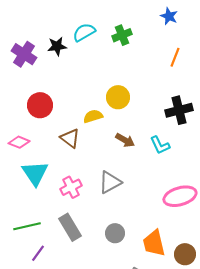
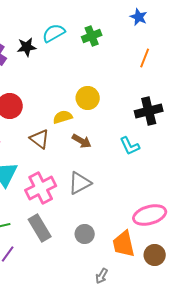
brown arrow: (125, 140) -> (82, 141), moved
pink cross: (71, 187) -> (41, 188), size x1.4
pink ellipse: (180, 196) -> (150, 215), moved

